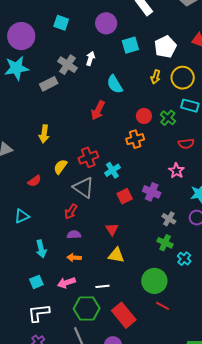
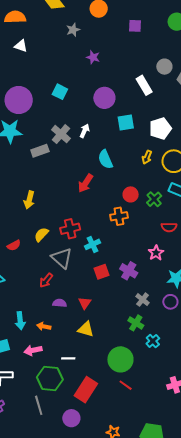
purple semicircle: (74, 235) -> (60, 303), moved
cyan arrow: (41, 249) -> (20, 321), moved
red rectangle: (124, 315) -> (86, 390), turned 65

